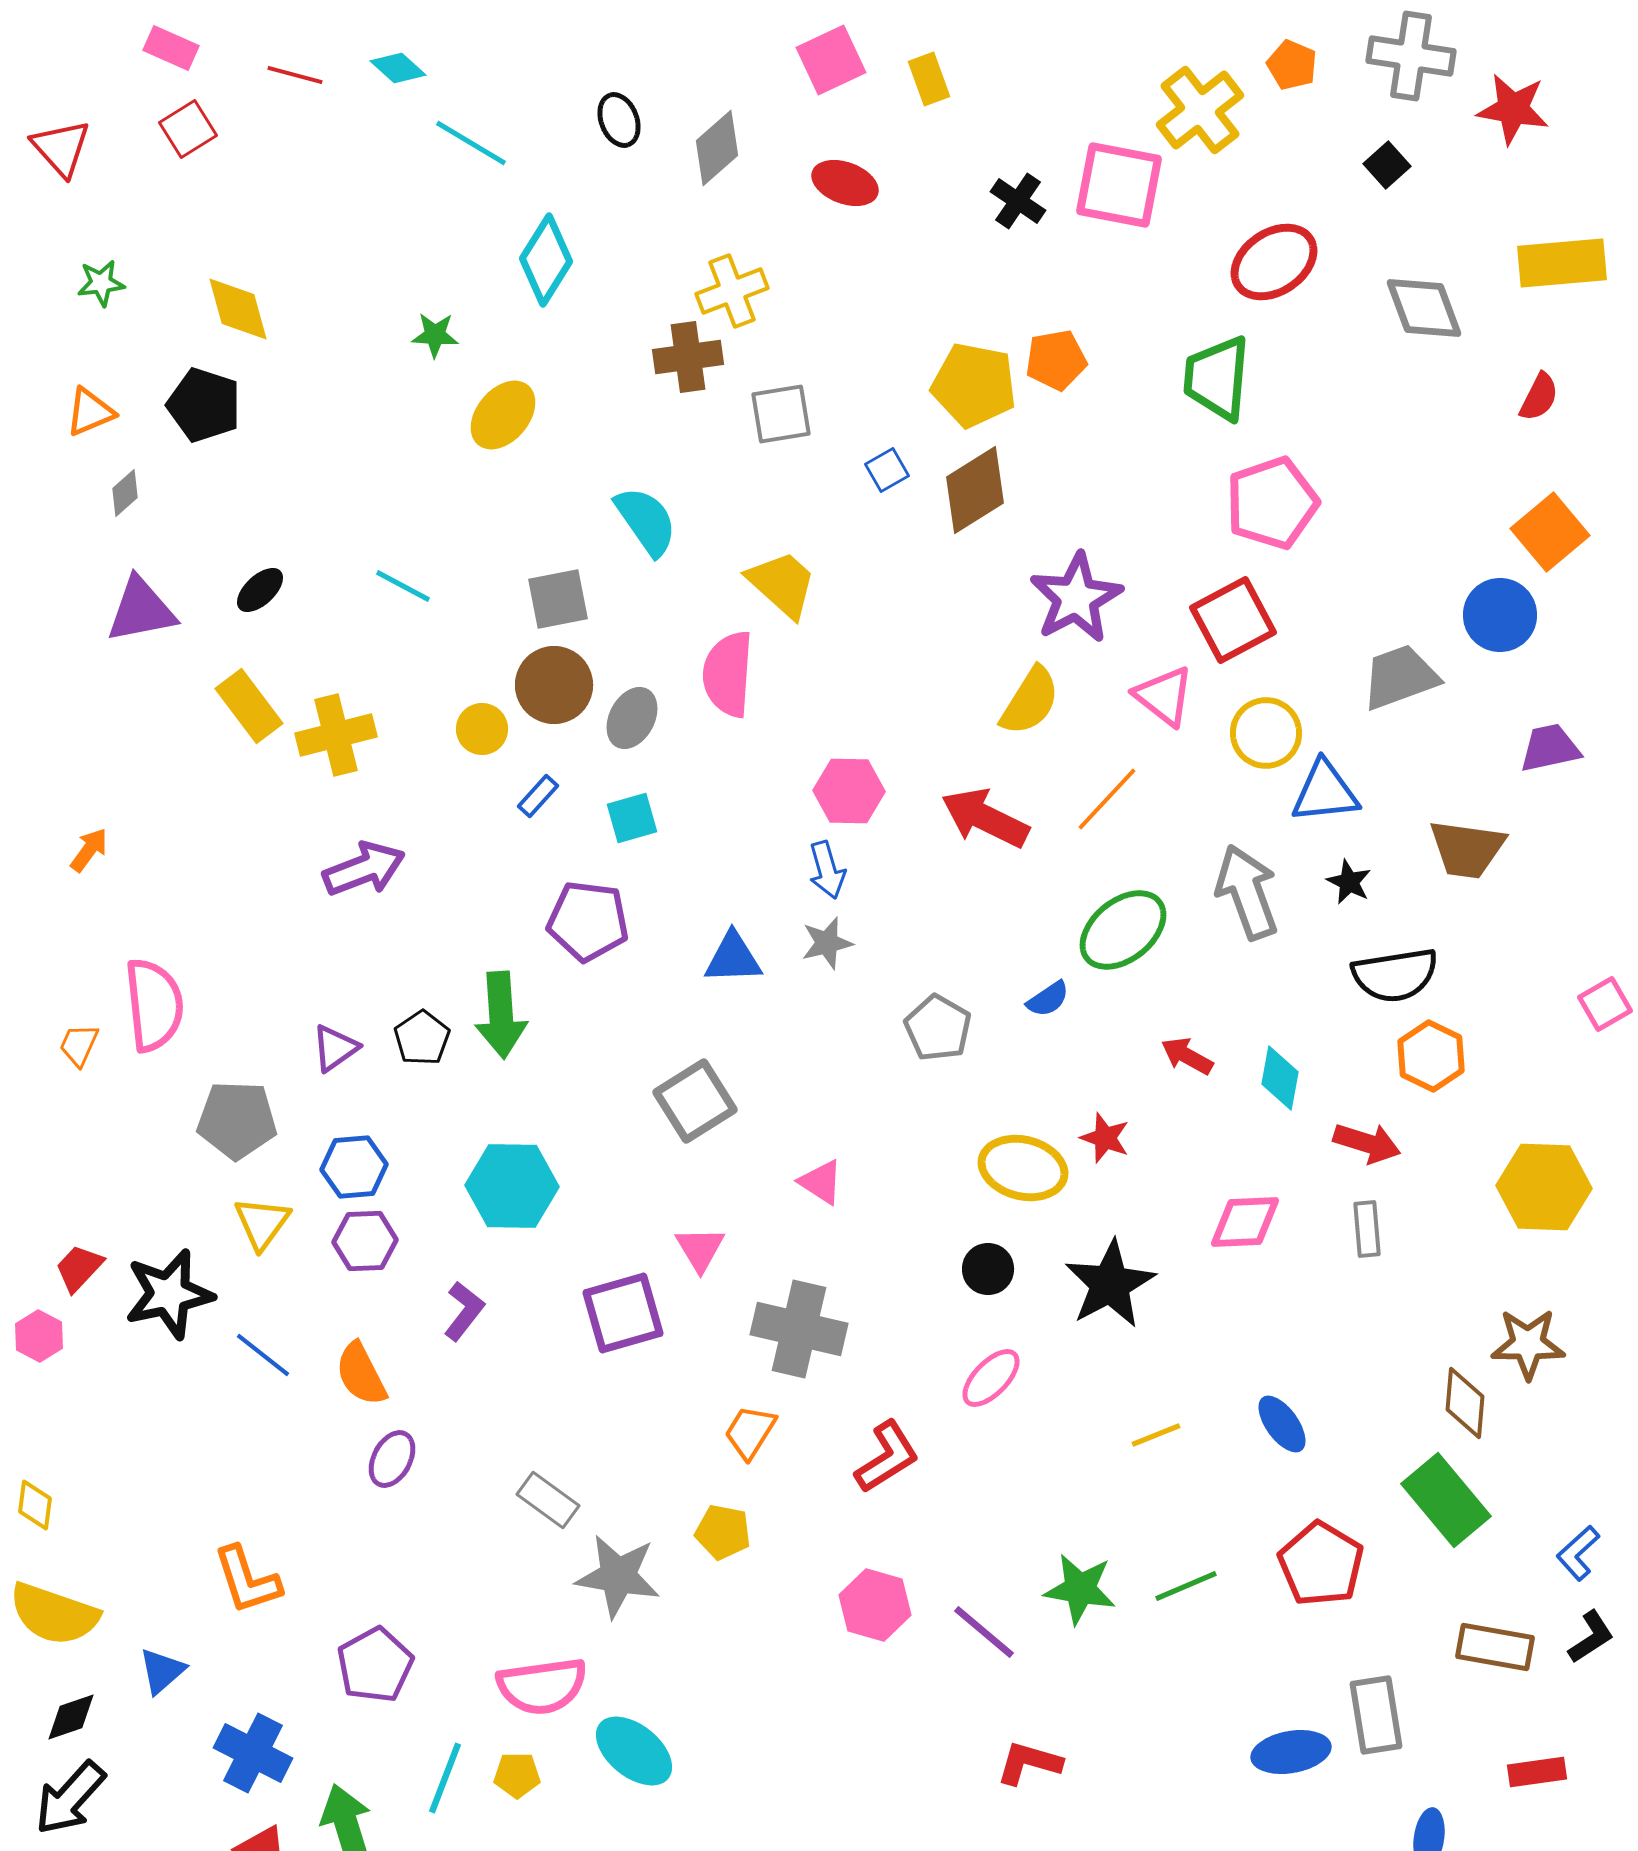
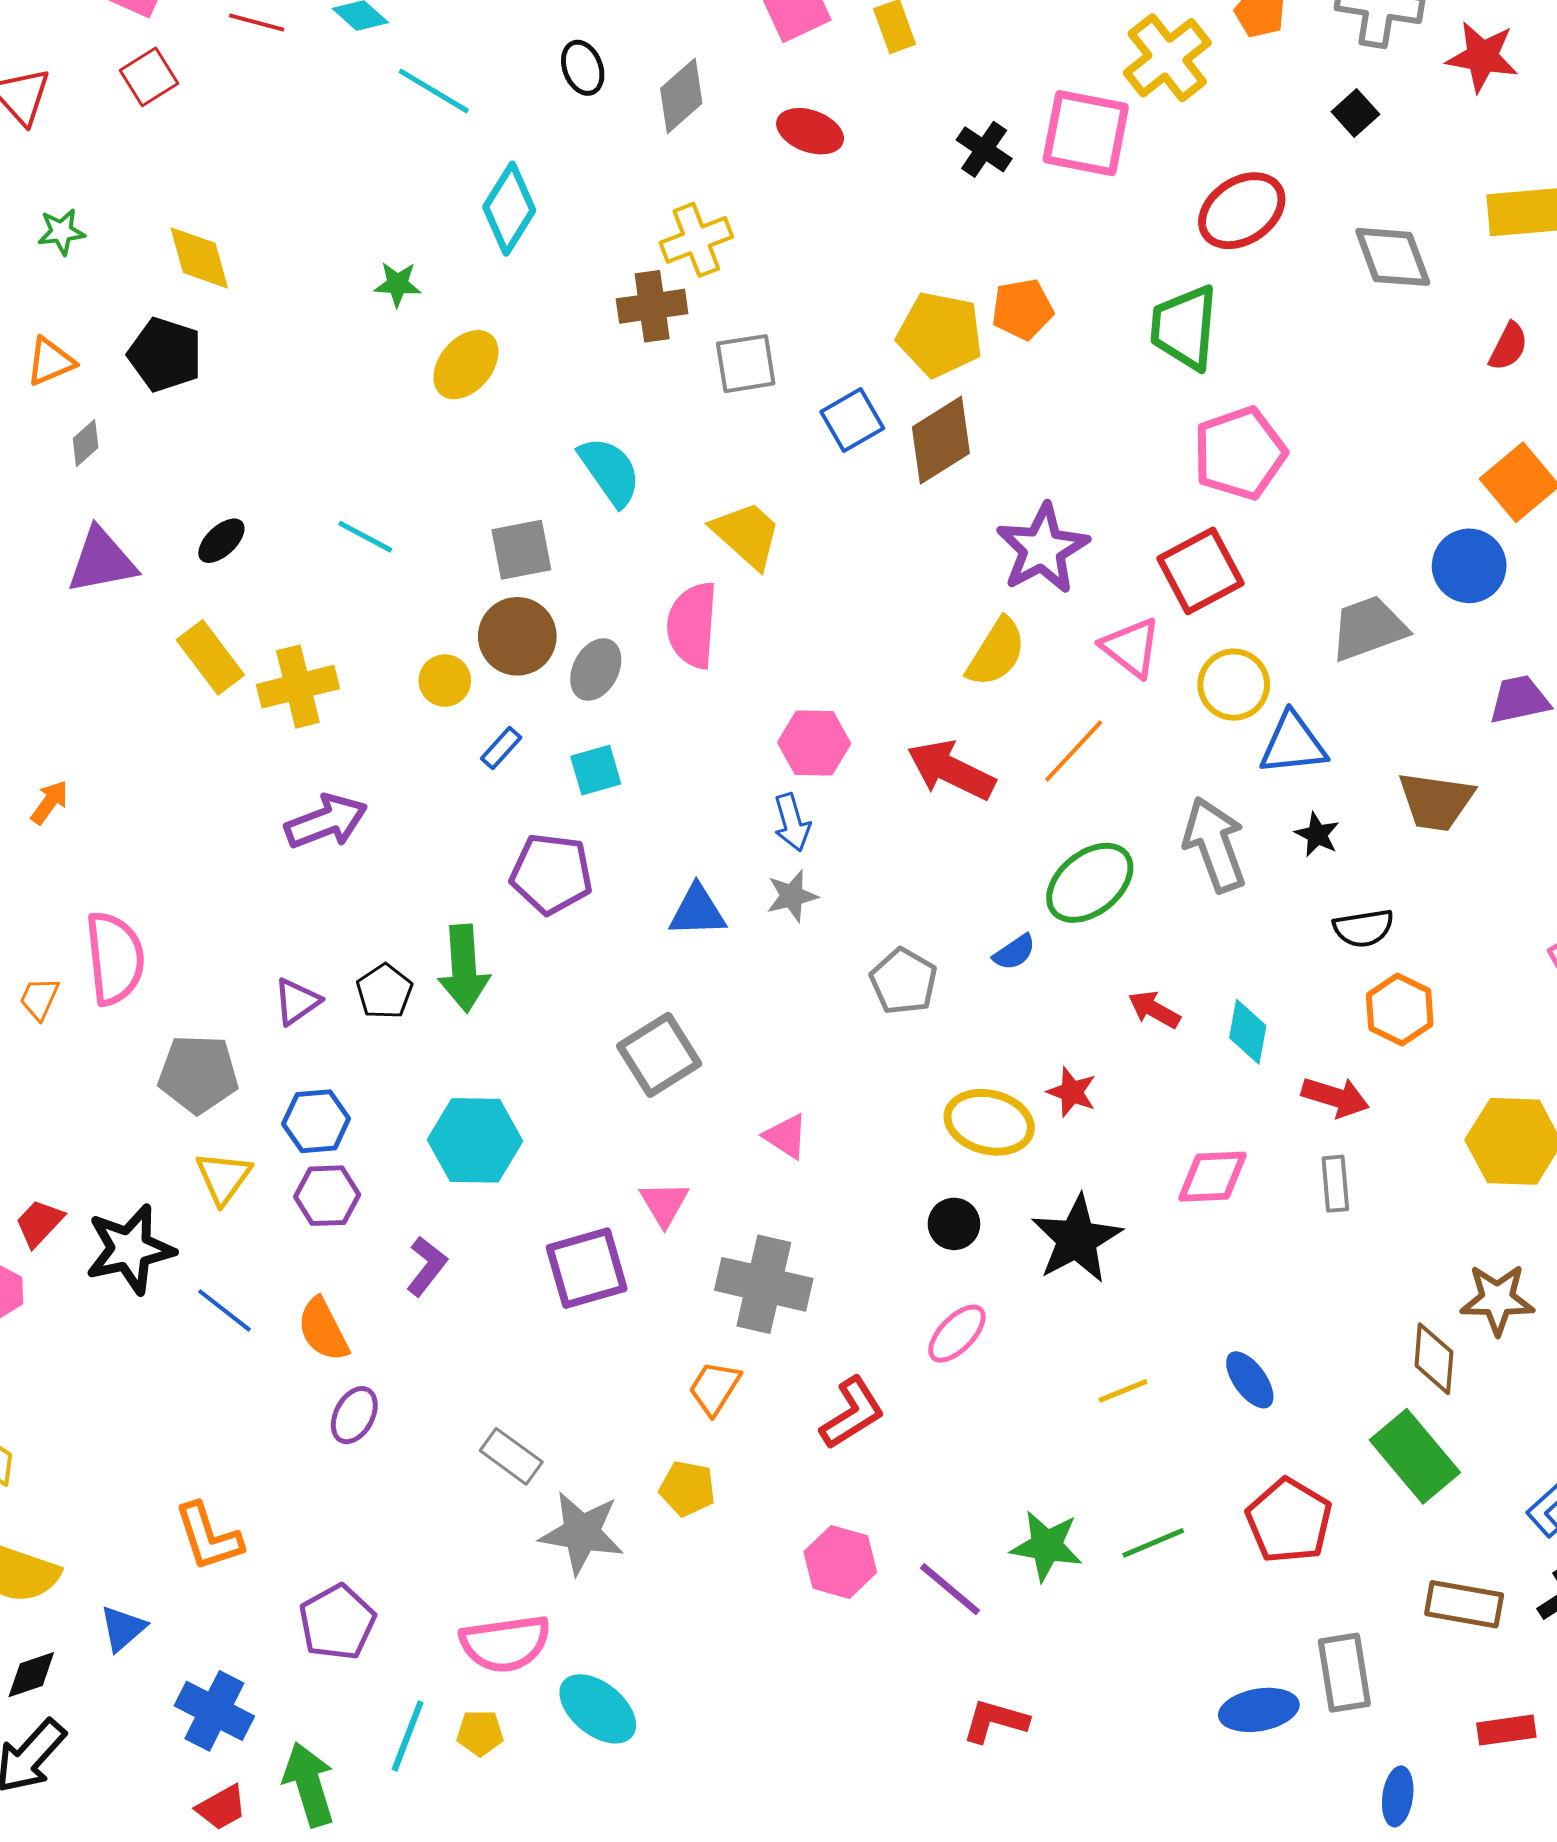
blue square: (887, 470) -> (852, 420), size x1.4
black semicircle: (1395, 975) -> (1363, 928), size x0.7

